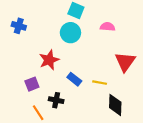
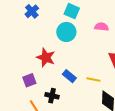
blue cross: (19, 26) -> (32, 11), moved, turned 32
red star: (49, 60) -> (46, 58), turned -30

